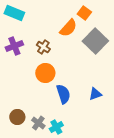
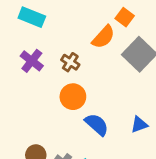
purple cross: (14, 46) -> (32, 61), turned -30
blue semicircle: (63, 94) -> (97, 125), turned -30

